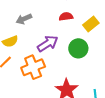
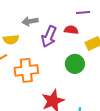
purple arrow: (48, 44) -> (49, 36), moved, turned 130

